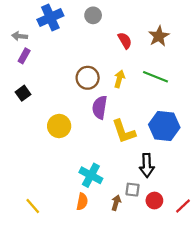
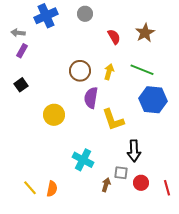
blue hexagon: (164, 126) -> (153, 100), moved
orange semicircle: (82, 202) -> (52, 189), moved
red line: (183, 206) -> (167, 188), turned -63

